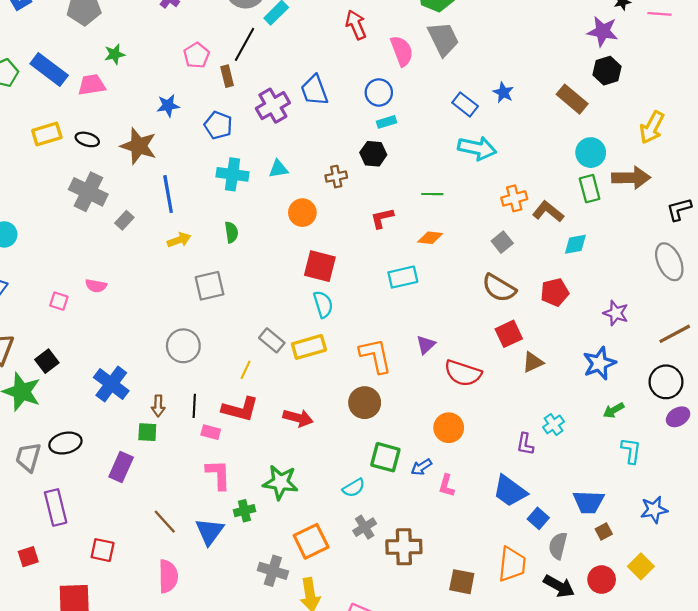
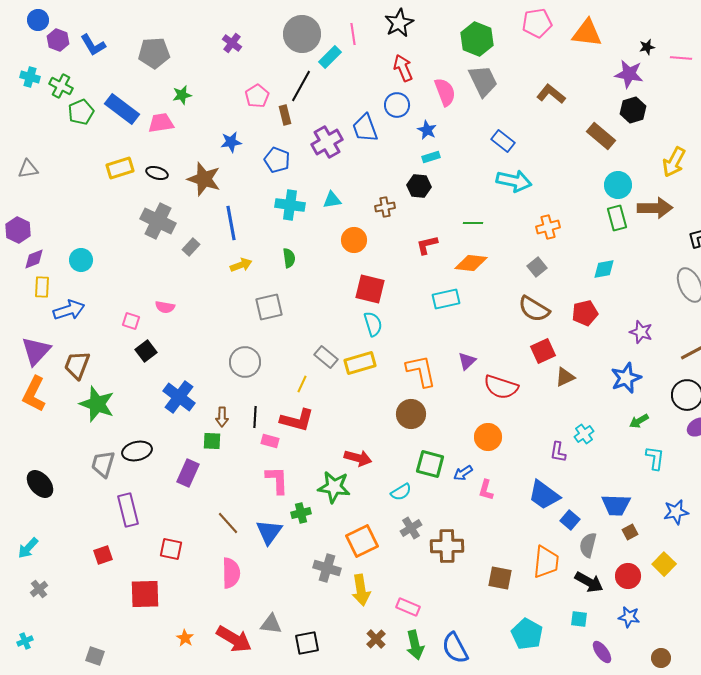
blue circle: (379, 92) -> (397, 105), moved
blue star: (503, 92) -> (427, 130), moved
brown L-shape: (548, 212) -> (551, 94), moved
orange diamond: (430, 238) -> (471, 263), size x1.4
black square: (47, 361) -> (146, 351), moved
red arrow: (298, 418) -> (358, 458), moved

